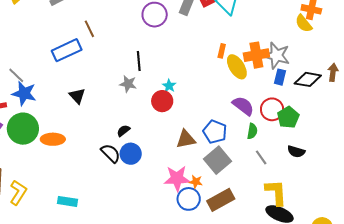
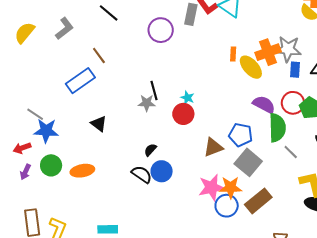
black line: (139, 61) -> (154, 91), moved
green circle: (23, 129) -> (51, 165), size x0.7
green semicircle: (252, 131) -> (277, 128), size x1.8
orange star: (196, 182) -> (231, 187), size x1.6

